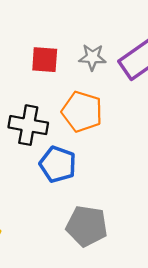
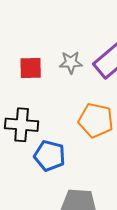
orange pentagon: (82, 112) -> (96, 120), moved

